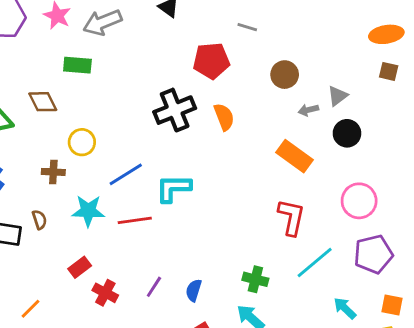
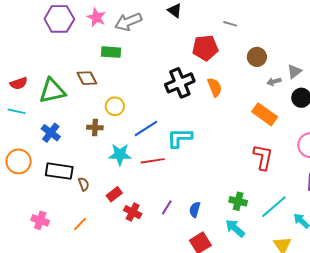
brown semicircle: (39, 220) -> (84, 184), moved
cyan line: (315, 262) -> (274, 207), moved

